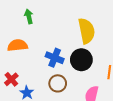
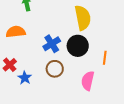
blue cross: (55, 58) -> (52, 44), turned 36

